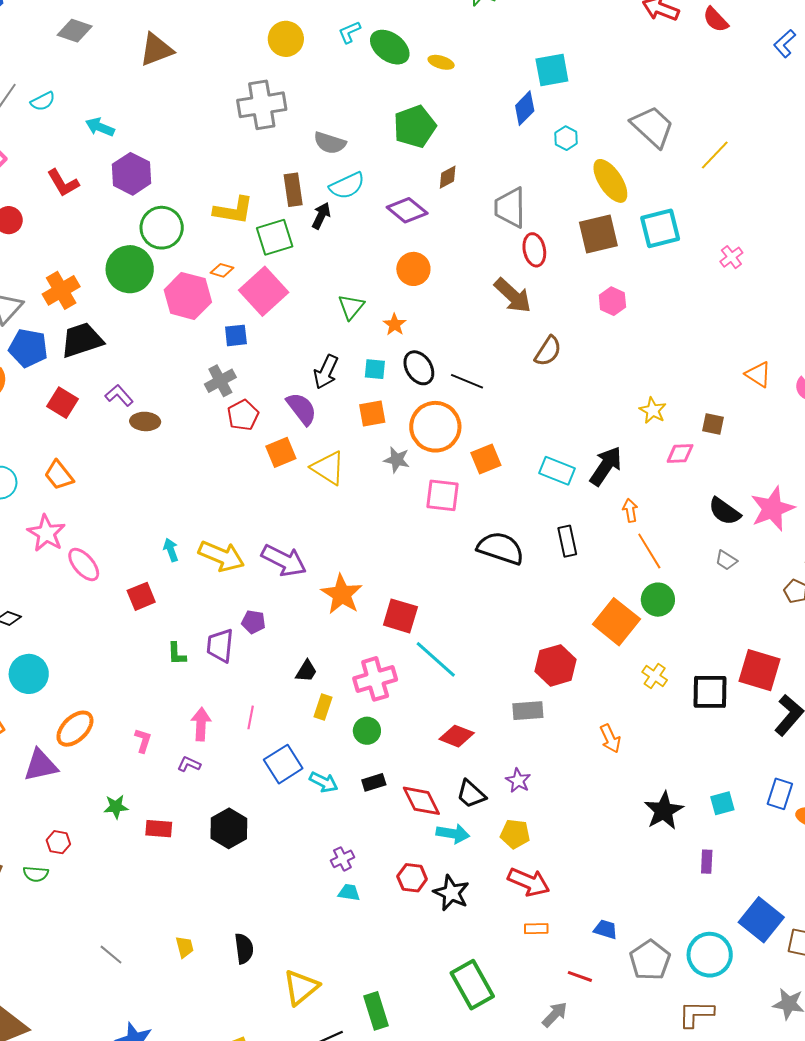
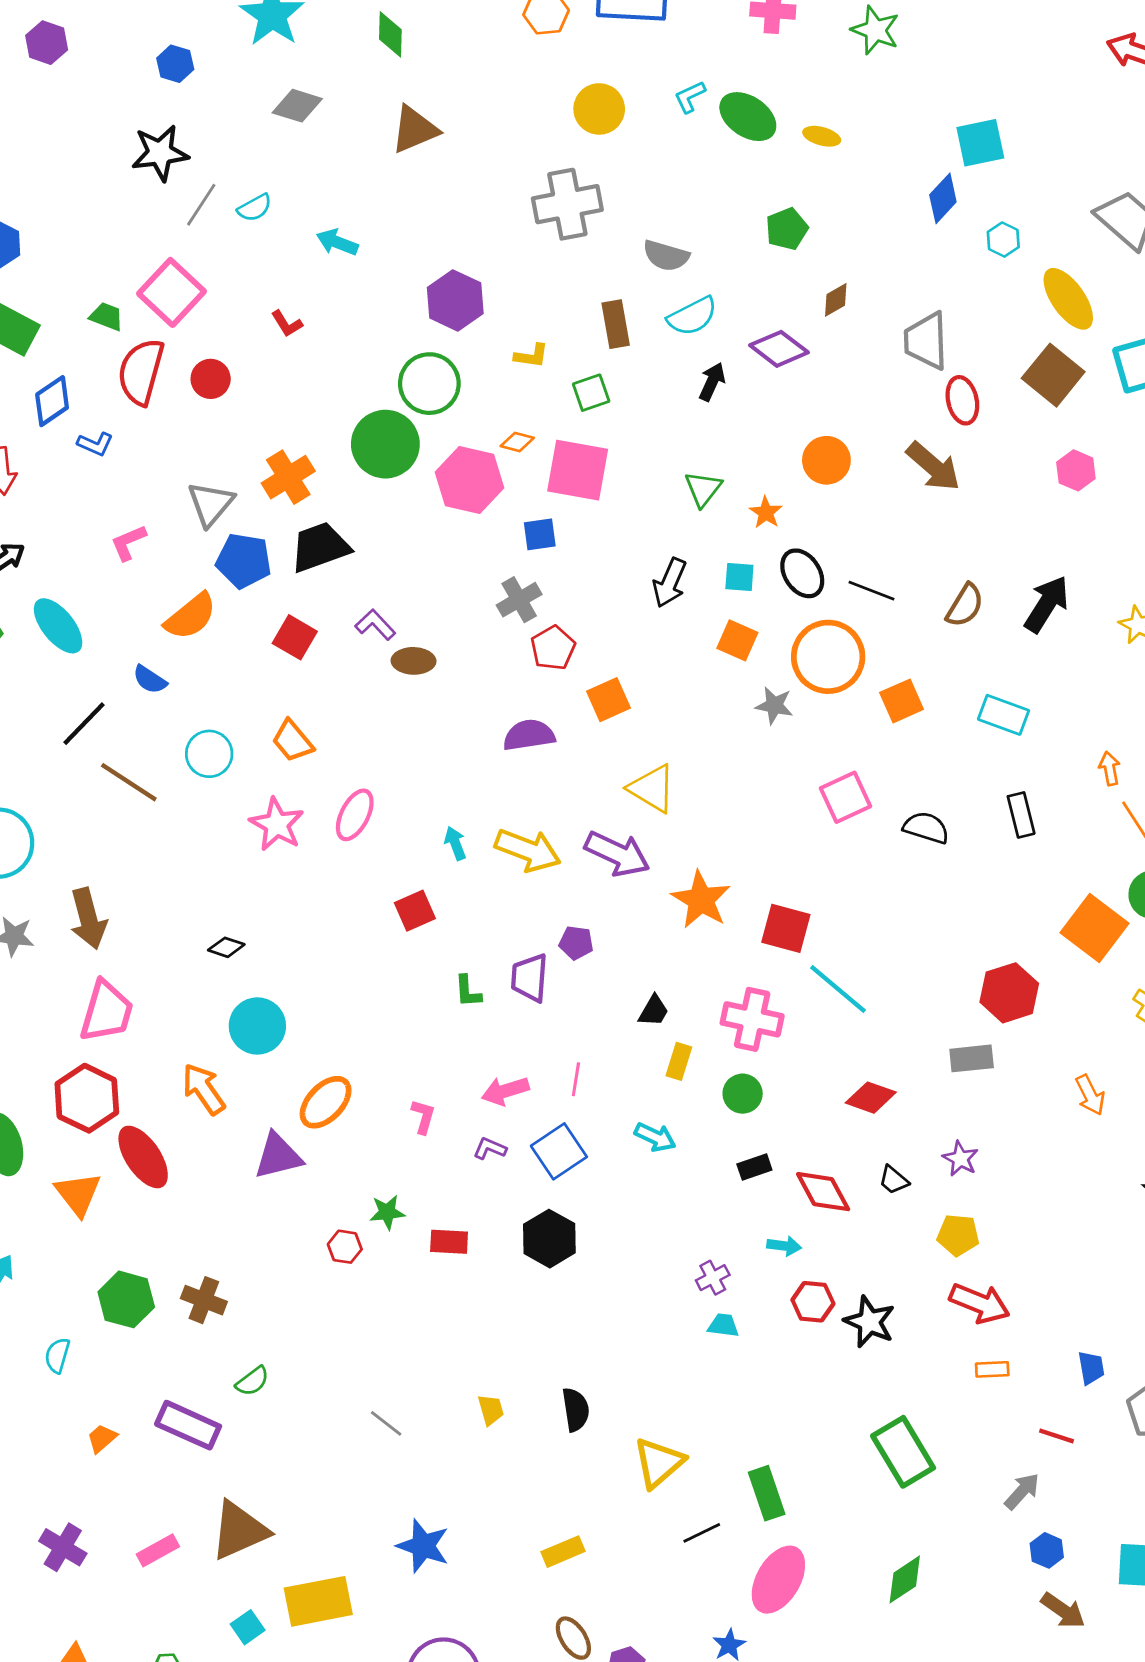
green pentagon: (415, 126) -> (787, 229), size x0.7
purple hexagon: (132, 174) -> (455, 300), moved
red L-shape: (63, 183) -> (287, 324), size x0.7
yellow L-shape: (234, 210) -> (531, 356), size x0.6
black arrow: (321, 216) -> (712, 382), moved
brown square: (598, 234) -> (1053, 375), turned -36
green square: (275, 237) -> (591, 393), size x0.7
orange circle: (413, 269) -> (826, 460), moved
pink square: (264, 291) -> (578, 470), turned -36
brown semicircle: (548, 351) -> (965, 605), moved
purple semicircle: (302, 409) -> (529, 735), moved, turned -60
orange square: (372, 413) -> (737, 640), turned 36
black arrow: (606, 466) -> (1047, 604), moved
yellow triangle: (328, 468) -> (652, 788), moved
pink square: (443, 495) -> (845, 797), moved, turned -30
black semicircle: (501, 548) -> (926, 828), size x0.7
pink ellipse: (84, 564) -> (355, 815), moved, turned 69
pink cross: (375, 679) -> (752, 1019), turned 30
pink arrow: (201, 724) -> (505, 1091), turned -108
blue square: (283, 764) -> (559, 1151), moved
cyan arrow: (324, 782) -> (655, 1137), moved
black trapezoid: (471, 794) -> (894, 1180), size x0.7
cyan arrow: (453, 834) -> (784, 1246), moved, size x0.7
red hexagon: (58, 842) -> (345, 1247), moved
green semicircle: (36, 874) -> (252, 1381), moved, turned -40
blue trapezoid: (606, 929) -> (1091, 1368), turned 65

